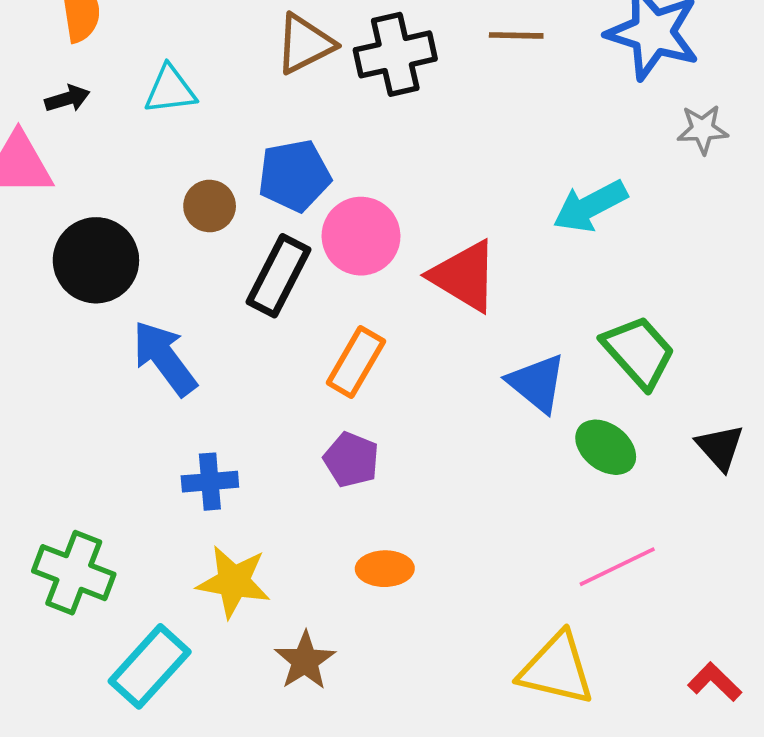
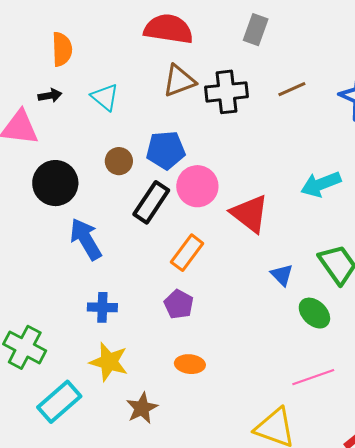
brown line: (516, 35) -> (292, 89), turned -32
cyan triangle: (170, 90) -> (105, 97), turned 40
blue triangle: (537, 383) -> (282, 275), size x0.7

